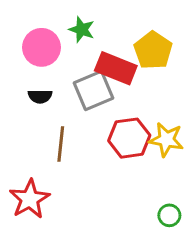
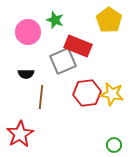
yellow pentagon: (153, 50) -> (109, 20), moved
black semicircle: (40, 96) -> (26, 74), moved

